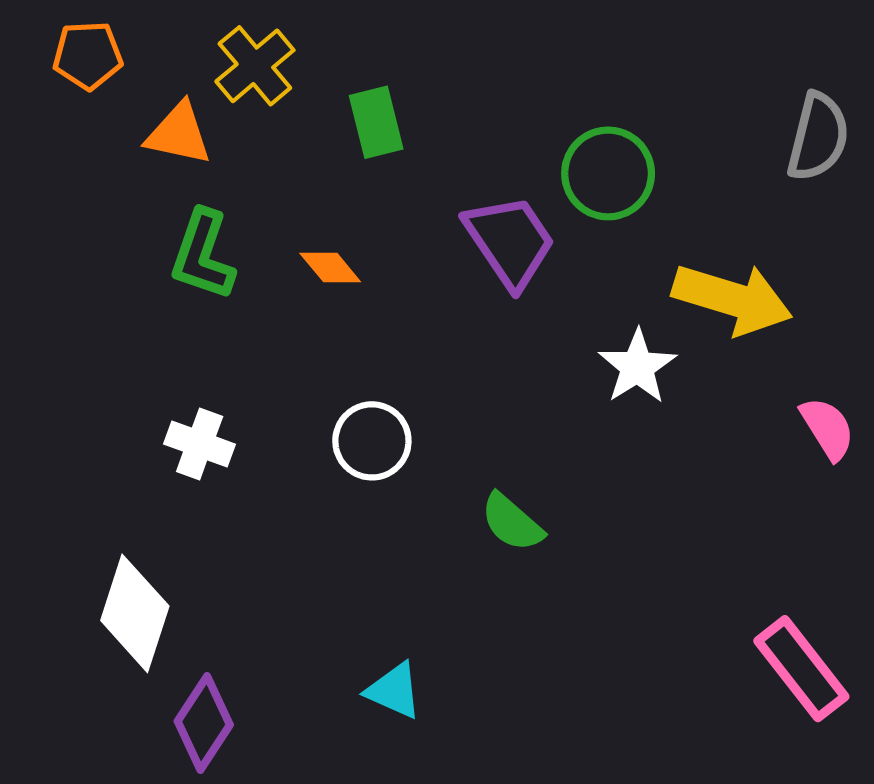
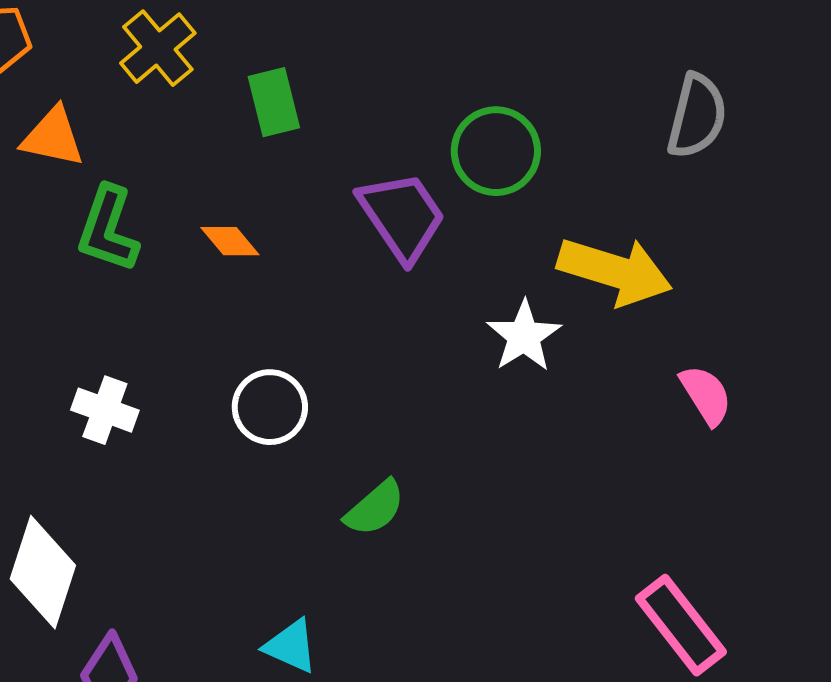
orange triangle: (179, 134) -> (53, 137), moved
green semicircle: (512, 522) -> (375, 508), moved, turned -82

